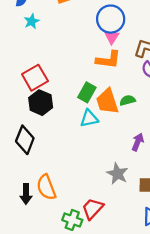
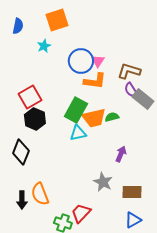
blue circle: (111, 19) -> (81, 61), moved
cyan star: (32, 21) -> (44, 46), moved
green rectangle: (87, 92) -> (76, 110), size x1.4
orange trapezoid: (107, 101) -> (94, 118), turned -85

